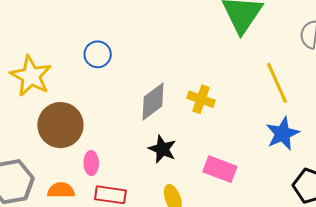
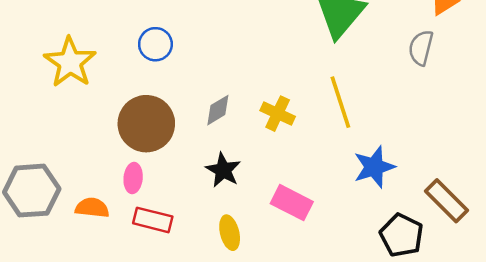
yellow line: (277, 83) -> (340, 102), moved
gray diamond: (153, 102) -> (218, 110), size x0.7
brown circle: (60, 125) -> (146, 124), moved

